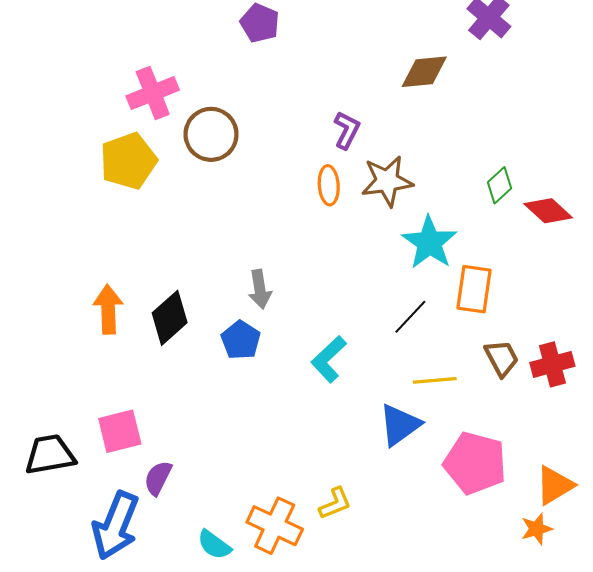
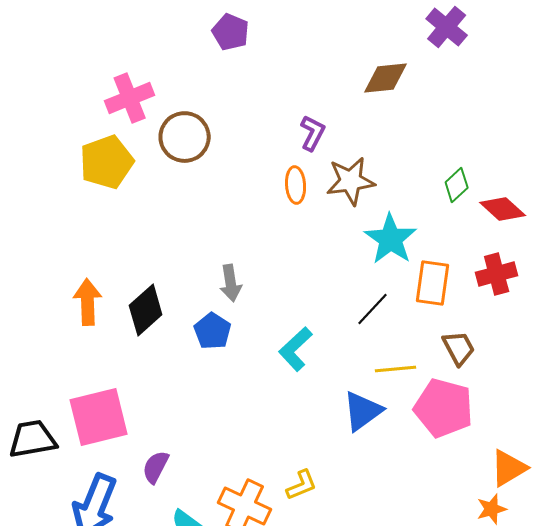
red cross: (552, 364) -> (497, 274), moved
pink square: (120, 431) -> (99, 417), size x1.4
pink pentagon: (475, 463) -> (444, 408), moved
purple semicircle: (158, 478) -> (156, 467), moved

